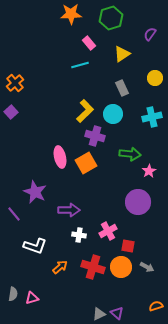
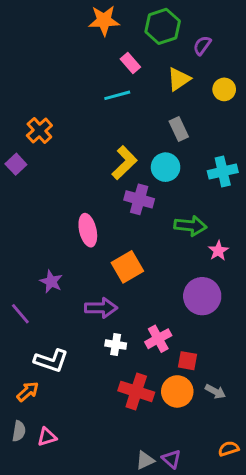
purple semicircle: (150, 34) -> (202, 45), moved
yellow circle: (155, 78) -> (224, 89), moved
orange cross: (15, 83) -> (39, 130), moved
orange square: (86, 163) -> (127, 267), moved
purple star: (35, 192) -> (51, 281), size x0.7
orange arrow: (60, 267) -> (28, 391), moved

